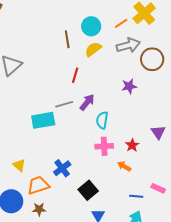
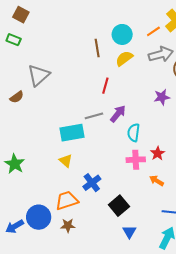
red star: (132, 145) -> (158, 153), moved
yellow triangle: (19, 165) -> (66, 161), moved

